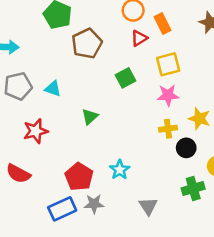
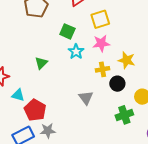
green square: (125, 78) -> (67, 31), turned -35
cyan triangle: (53, 89) -> (18, 95), moved
cyan star: (120, 170) -> (76, 52), moved
gray triangle: (148, 206) -> (86, 98), moved

